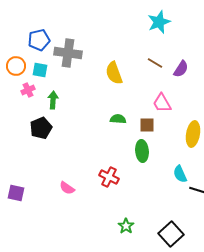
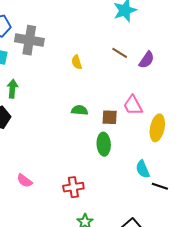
yellow semicircle: (114, 73) -> (77, 62), size x0.6
pink trapezoid: (162, 103) -> (133, 105), moved
red cross: (109, 177) -> (73, 187), moved, turned -36

